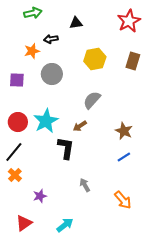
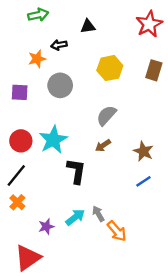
brown arrow: (80, 126) -> (103, 146), moved
orange arrow: (123, 200) -> (117, 231), moved
red triangle: (24, 223) -> (28, 258), size x1.4
cyan arrow: (65, 225) -> (75, 217), moved

